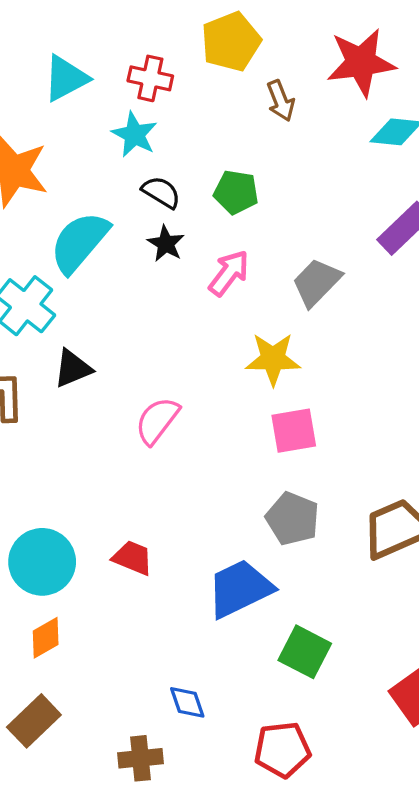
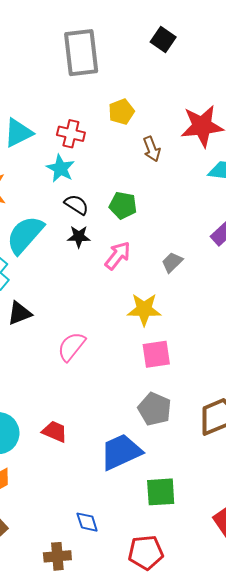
yellow pentagon: (231, 42) -> (121, 112), size x0.7
black star: (166, 244) -> (79, 237), turned -30
gray trapezoid: (317, 282) -> (172, 262), size x0.7
green square: (305, 652) -> (161, 492), turned -32

